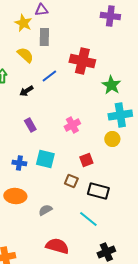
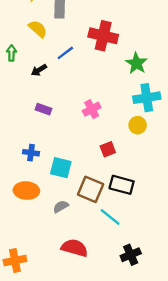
purple rectangle: (30, 125) -> (44, 109), turned -40
cyan square: (45, 159) -> (61, 168), moved
brown square: (71, 181) -> (91, 189), moved, size x1.6

